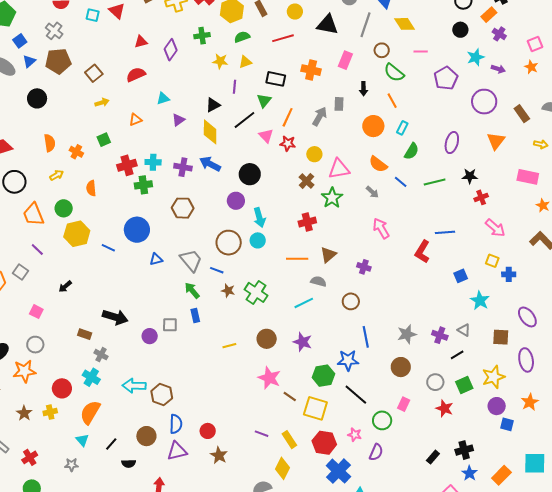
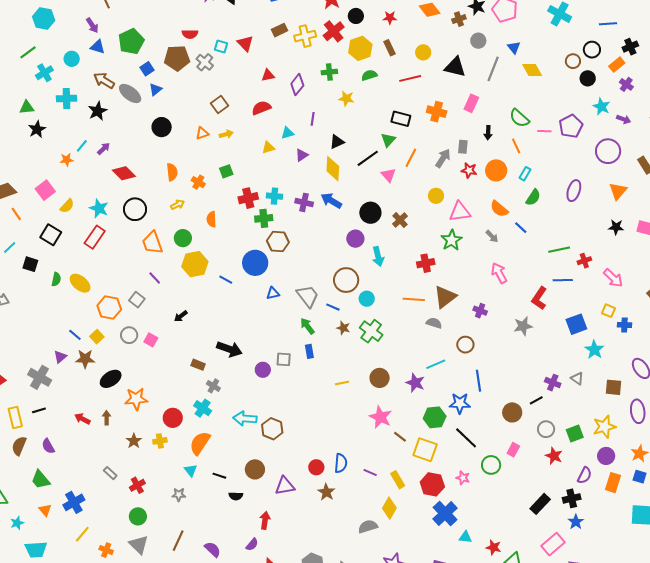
gray cross: (54, 31) -> (205, 62), moved
brown circle: (382, 50) -> (573, 61), moved
pink line: (421, 51) -> (544, 131), moved
cyan star: (476, 57) -> (602, 107), turned -30
brown pentagon: (58, 61) -> (177, 58), moved
yellow triangle: (245, 62) -> (268, 148), moved
purple line: (234, 87) -> (313, 119), moved
orange triangle: (135, 120) -> (202, 133), moved
red star: (288, 143) -> (469, 170), moved
black star: (470, 176) -> (616, 227), moved
brown cross: (307, 181) -> (400, 220), moved
green line: (435, 182) -> (559, 250), moved
red cross: (481, 197) -> (584, 261), moved
brown hexagon: (183, 208) -> (278, 242), moved
cyan circle: (258, 240) -> (367, 299), moved
brown triangle: (328, 255) -> (445, 297), size x1.4
blue square: (461, 276) -> (576, 324), size x1.5
cyan line: (304, 303) -> (436, 364), moved
gray star: (407, 334) -> (523, 326), moved
gray circle: (35, 345) -> (129, 335), moved
black line: (457, 355) -> (536, 400), moved
blue semicircle: (176, 424) -> (341, 463), moved
blue square: (507, 424) -> (640, 477), moved
black line: (111, 444) -> (219, 476), turned 64
purple semicircle: (376, 452) -> (585, 475), moved
black rectangle: (433, 457) -> (540, 504), size x1.5
orange rectangle: (501, 475) -> (613, 483), moved, turned -30

